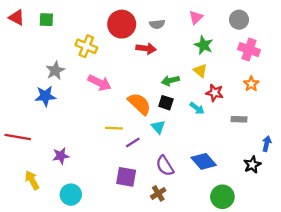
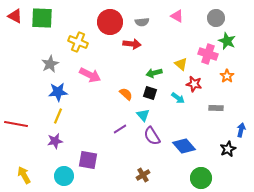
pink triangle: (196, 17) -> (177, 16), turned -48
green square: (46, 20) -> (42, 18), size x1.6
green star: (204, 45) -> (227, 41), moved
pink cross: (249, 50) -> (208, 54), moved
blue star: (45, 96) -> (58, 92), moved
orange semicircle: (139, 104) -> (126, 94), size x0.6
yellow line: (114, 128) -> (58, 116), moved, turned -70
purple semicircle: (165, 166) -> (152, 136), moved
purple square: (126, 177) -> (88, 160), moved
yellow arrow: (32, 180) -> (24, 175), moved

